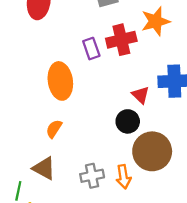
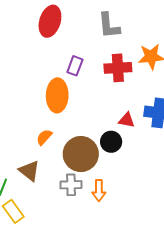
purple rectangle: (91, 49) -> (75, 66), moved, turned 30
red triangle: (141, 95) -> (127, 120), turned -42
brown circle: (152, 151) -> (81, 154), moved

